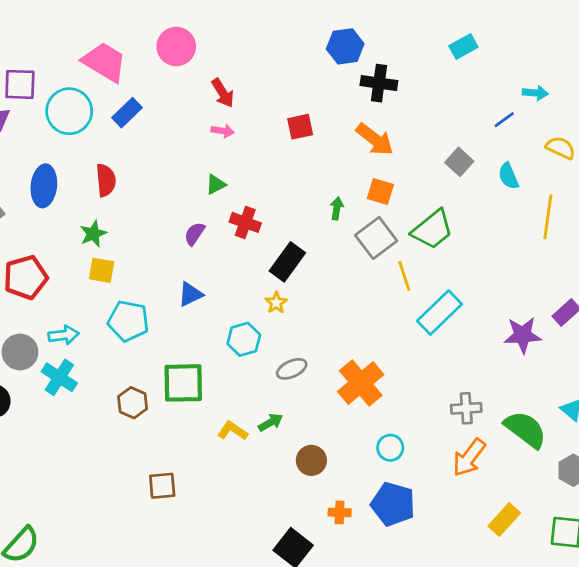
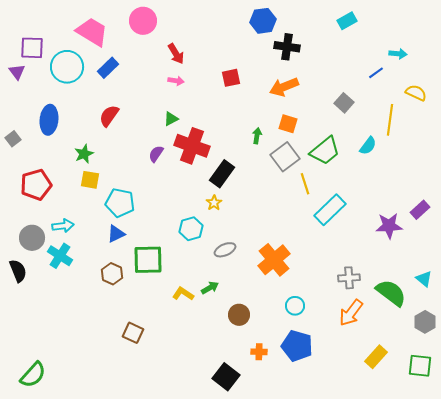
orange arrow: (375, 139) -> (284, 87), turned 120
cyan semicircle: (508, 176) -> (368, 146), moved, turned -120
red semicircle: (106, 180) -> (109, 116), moved, turned -140
yellow line: (548, 217) -> (390, 120), moved
red cross: (245, 222) -> (192, 146), size x1.6
blue triangle: (190, 294) -> (116, 234), moved
cyan pentagon: (128, 321) -> (120, 203), moved
brown square: (162, 486) -> (133, 333), turned 30

